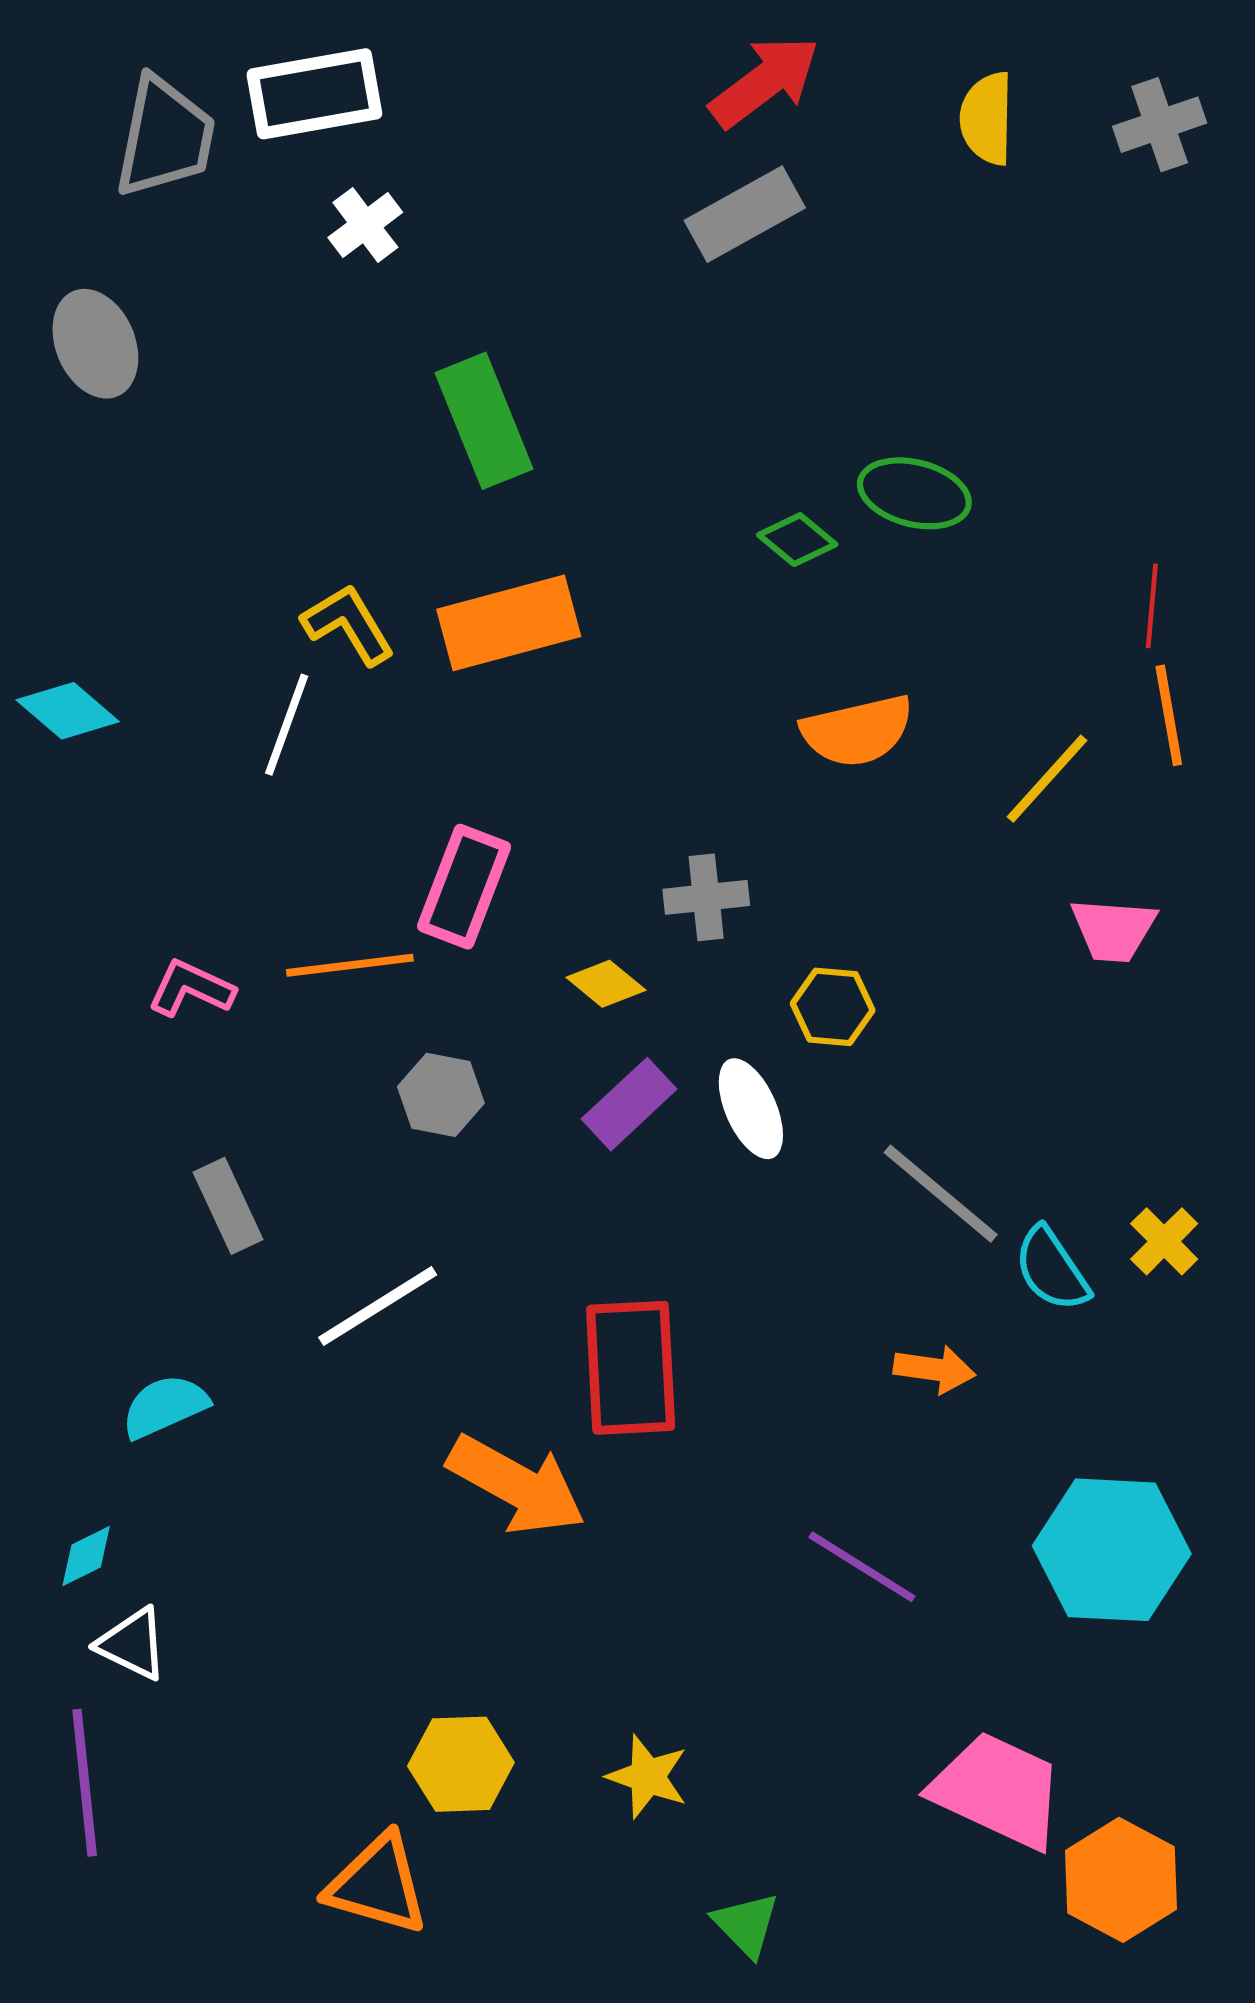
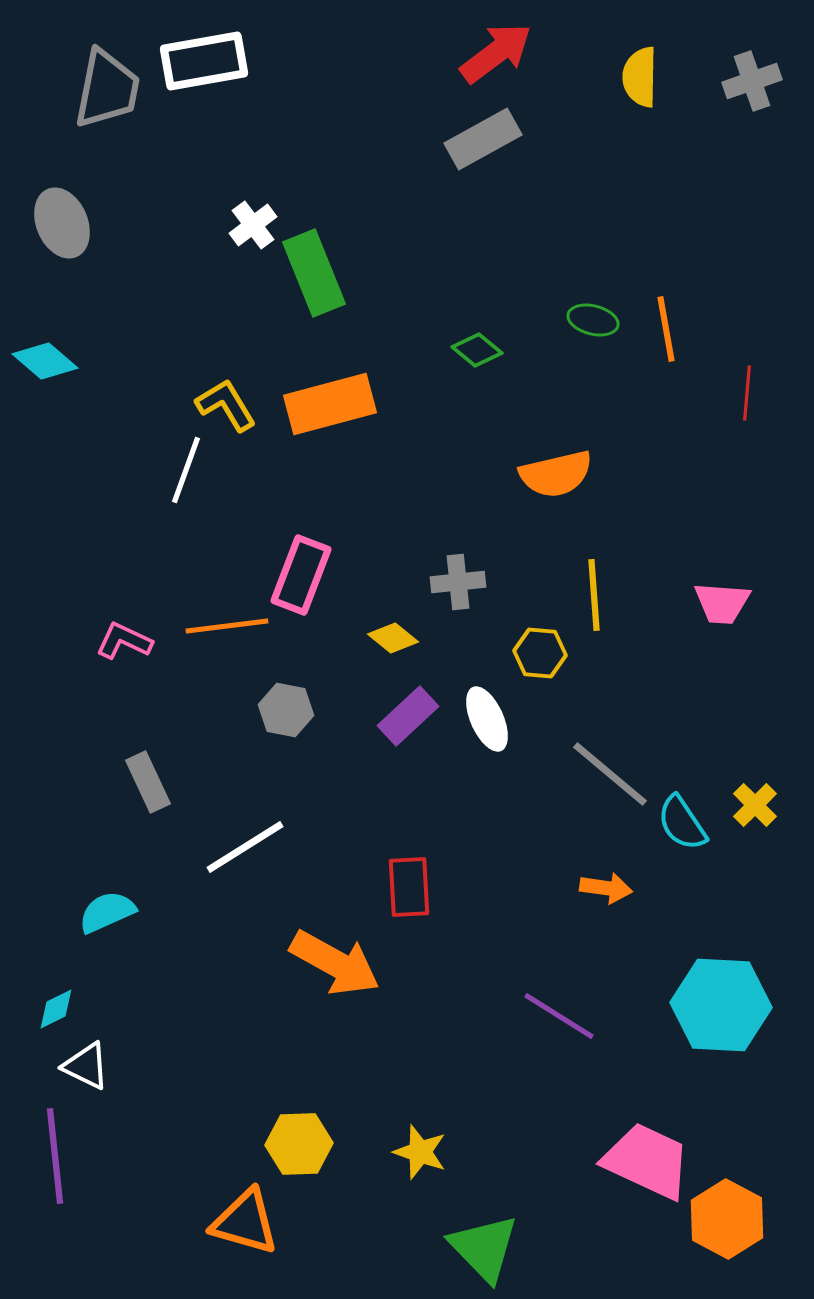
white cross: (365, 225) -> (253, 225), moved
green ellipse: (914, 493) -> (593, 320), size x0.7
green diamond: (797, 540) -> (477, 350), moved
cyan diamond: (68, 711) -> (45, 361), moved
orange line: (1169, 715) -> (666, 329), moved
yellow line: (1047, 779) -> (594, 595), moved, turned -46
red rectangle: (631, 1368) -> (409, 887), size x0.7
green triangle: (746, 1925) -> (484, 1248), size x1.6

